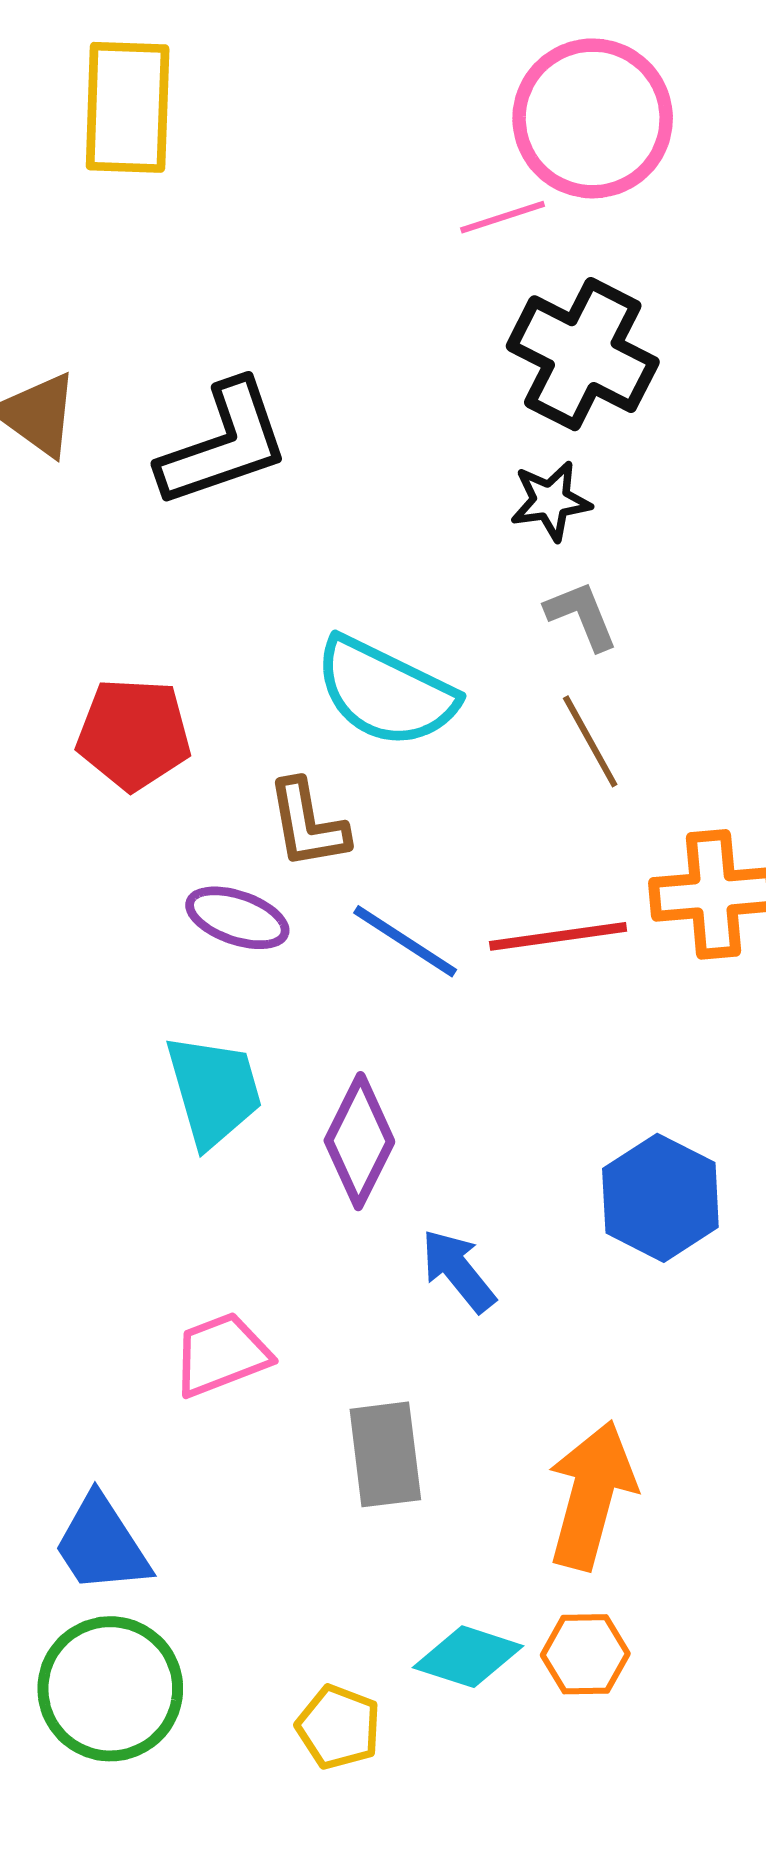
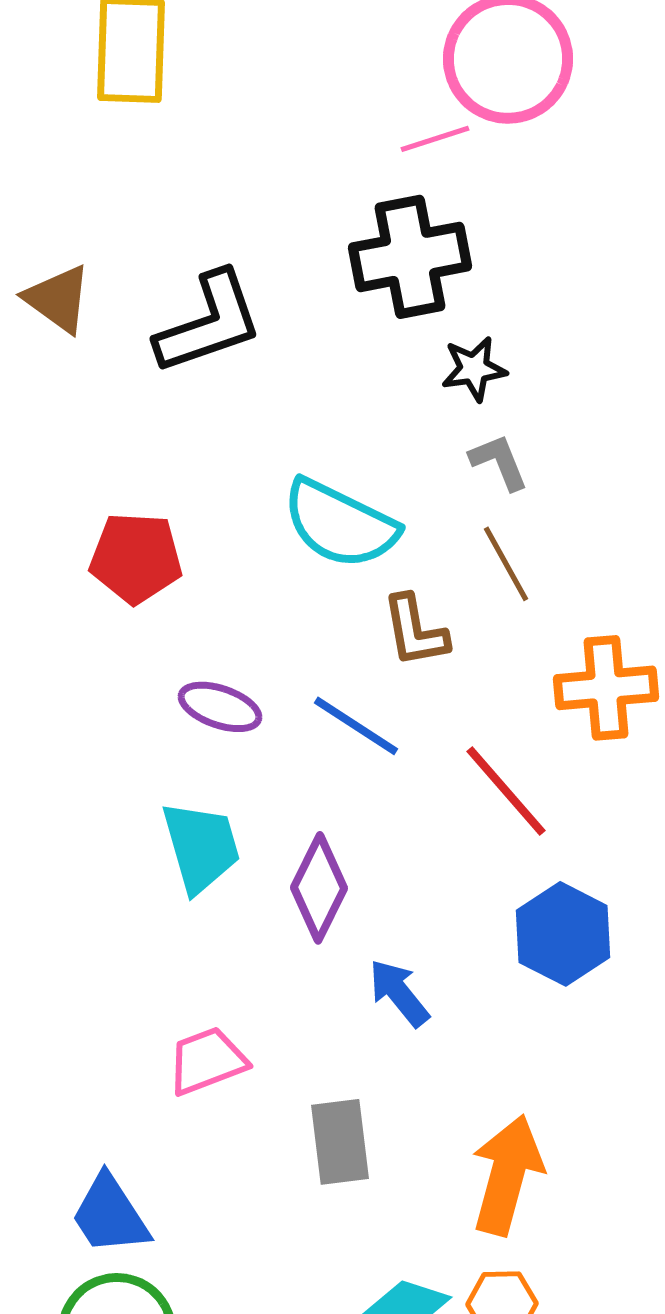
black cross: (583, 354) -> (410, 257), moved, turned -38
brown L-shape: (308, 824) -> (415, 631), moved
red line: (558, 936) -> (506, 791), moved, turned 57

